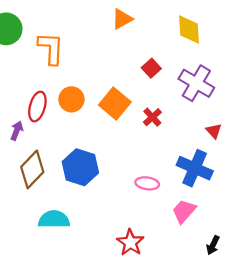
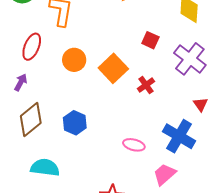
red square: (151, 68) -> (150, 40), turned -30
red ellipse: (37, 107) -> (32, 47), moved
blue hexagon: (80, 167) -> (75, 123), size x0.7

